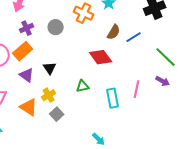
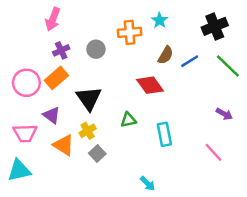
orange cross: (84, 13) -> (130, 32), turned -30
green line: (166, 57) -> (228, 66), moved
black triangle: (50, 68) -> (89, 98), size x1.6
purple triangle: (27, 75) -> (52, 115), moved
pink line: (137, 89) -> (214, 152), moved, turned -54

